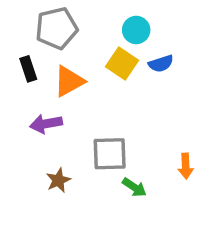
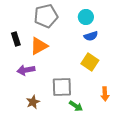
gray pentagon: (57, 28) -> (46, 16), moved
cyan circle: (136, 30) -> (86, 17), moved
yellow square: (122, 64) -> (90, 62), moved

